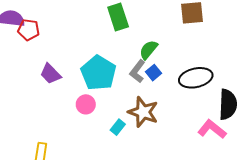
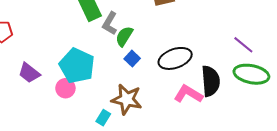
gray L-shape: (137, 71) -> (110, 23), moved
pink circle: (86, 104) -> (65, 88), moved
pink L-shape: (212, 129) -> (188, 94), moved

